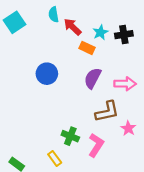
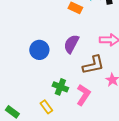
blue circle: (47, 74) -> (39, 50), moved
purple semicircle: (93, 78) -> (71, 44), moved

